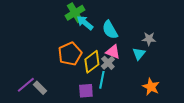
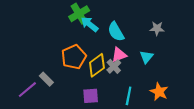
gray star: (149, 39) -> (157, 28), moved
pink triangle: (113, 52) -> (119, 55), turned -42
cyan line: (102, 80) -> (129, 96), moved
gray rectangle: (40, 88) -> (46, 79), moved

